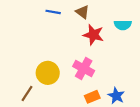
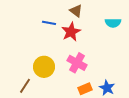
blue line: (53, 12) -> (49, 23), moved
red star: (93, 35) -> (71, 32), moved, turned 30

